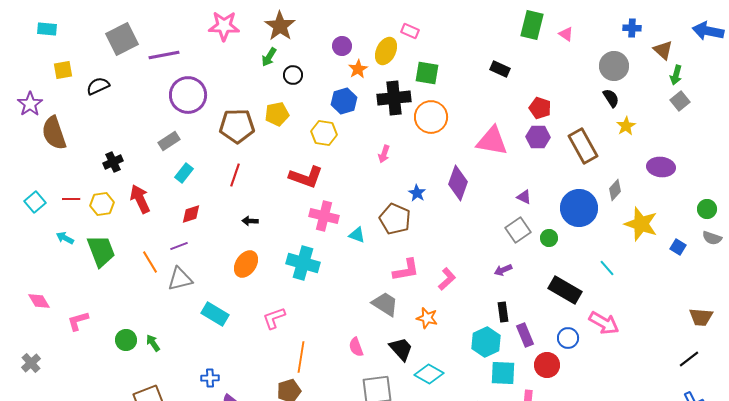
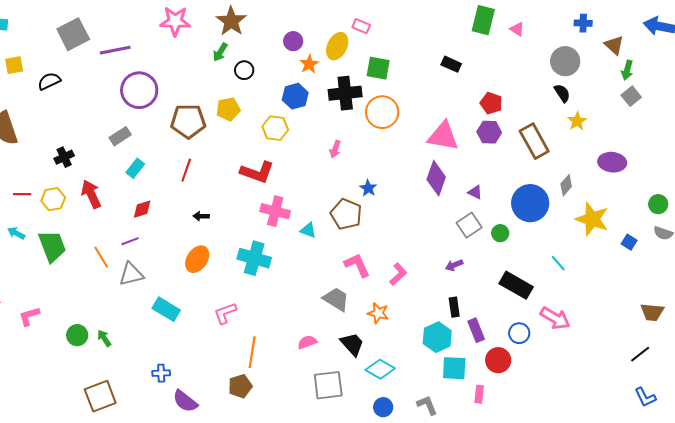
purple diamond: (458, 183) -> (436, 178), moved
pink L-shape: (406, 270) -> (357, 265), turned -104
pink semicircle: (356, 347) -> (307, 342), turned 90

